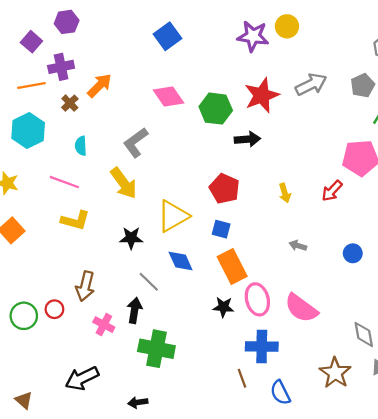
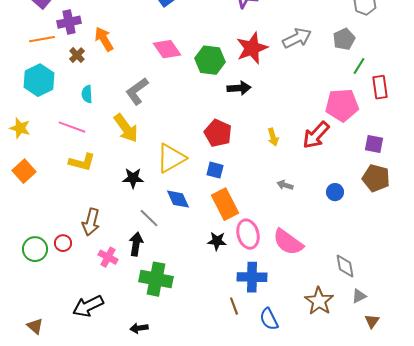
orange arrow: (99, 86) -> (104, 39), turned -75
red arrow: (332, 191) -> (316, 135), size x1.4

